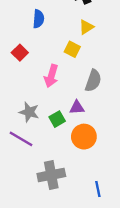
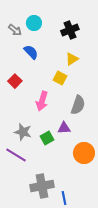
blue semicircle: (38, 19) -> (31, 52), turned -49
orange circle: (84, 137) -> (84, 153), moved
blue line: (98, 189) -> (64, 198), moved

